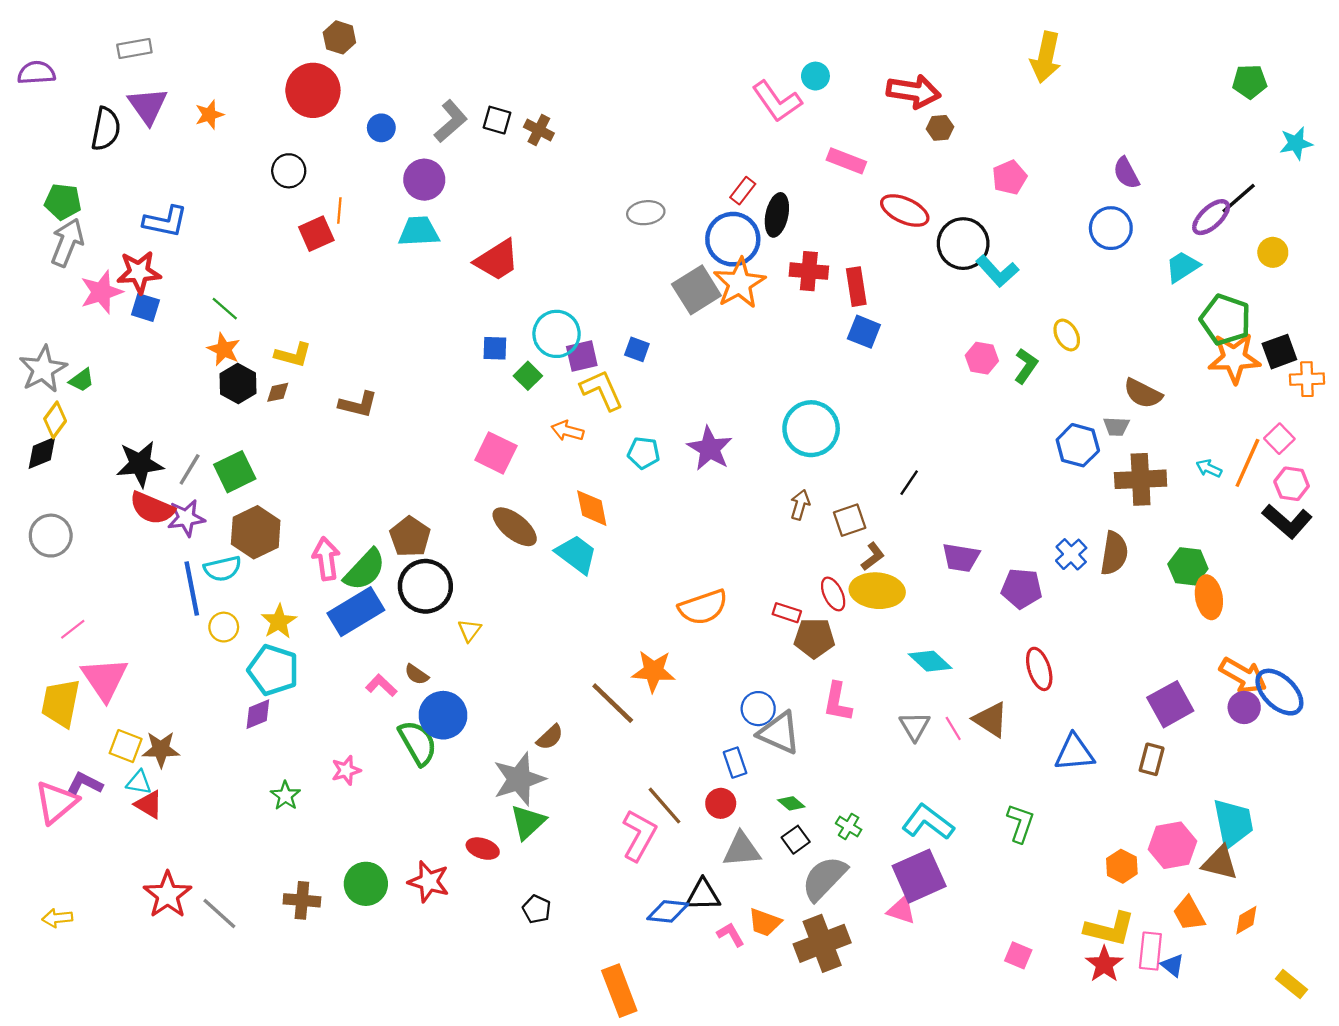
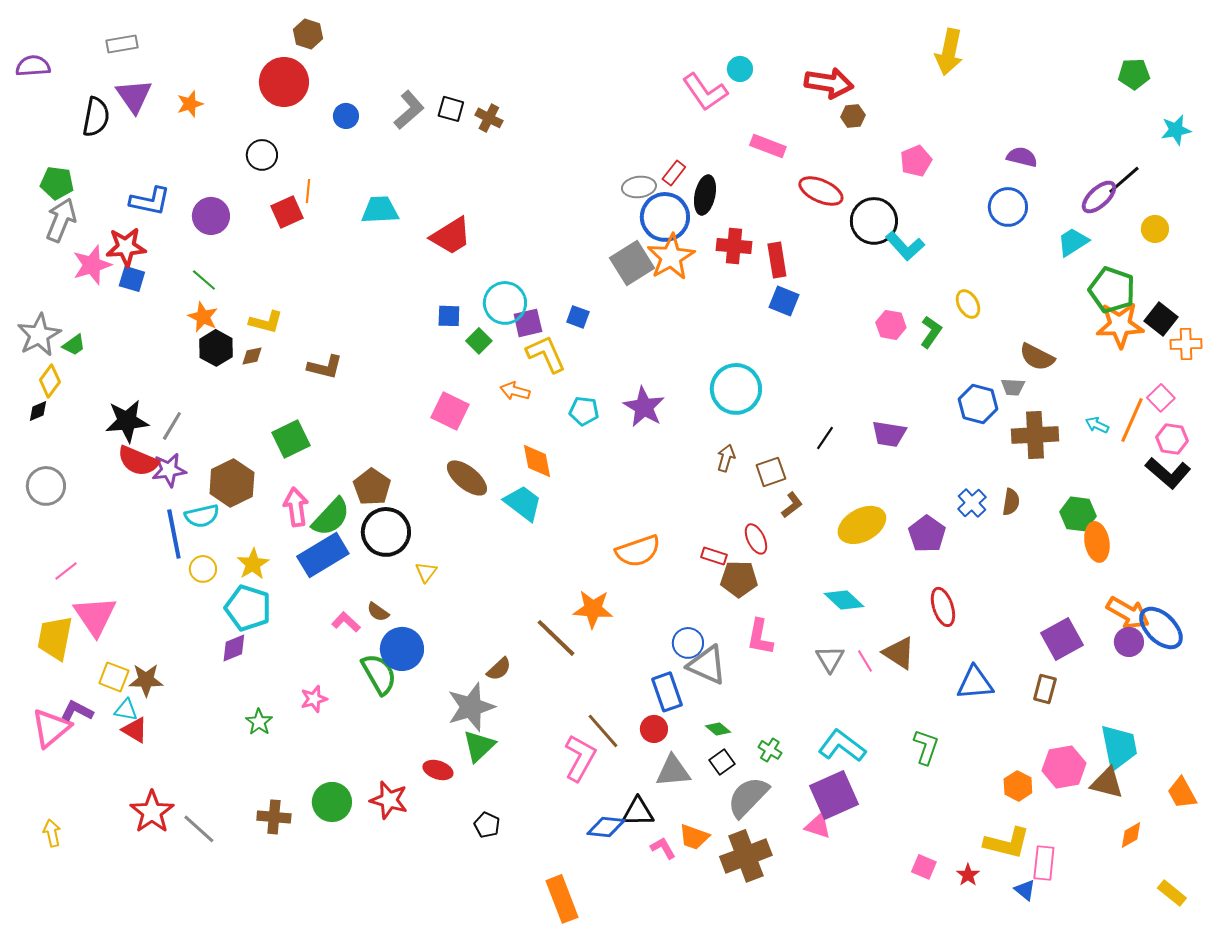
purple semicircle: (1126, 173) -> (1022, 157), turned 132
purple circle: (424, 180) -> (211, 216), moved
gray ellipse: (646, 213) -> (639, 187), moved
black square: (1279, 352) -> (1161, 319), turned -32
black diamond: (42, 453) -> (38, 411), size x0.7
green square: (235, 472) -> (291, 439), moved
brown semicircle: (1114, 553) -> (1011, 502), size x0.7
purple trapezoid: (961, 558) -> (889, 434), moved
purple pentagon: (1022, 588) -> (927, 534), turned 30
yellow ellipse: (877, 591) -> (862, 525), moved, turned -33
blue rectangle: (735, 763) -> (667, 692), size x1.4
orange trapezoid: (1189, 914) -> (1182, 793), moved
yellow arrow: (57, 918) -> (52, 833), turned 84
red star: (1104, 964) -> (968, 875), moved, size x0.7
blue triangle: (1173, 965) -> (1025, 890), moved

